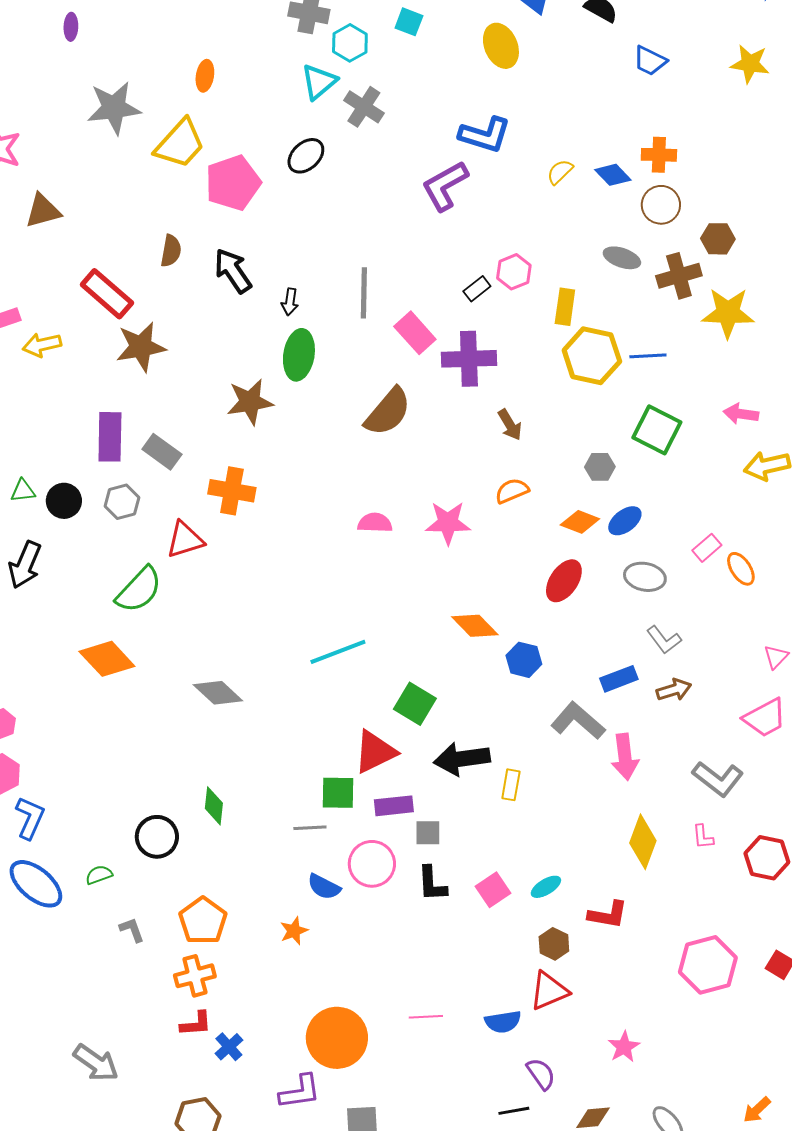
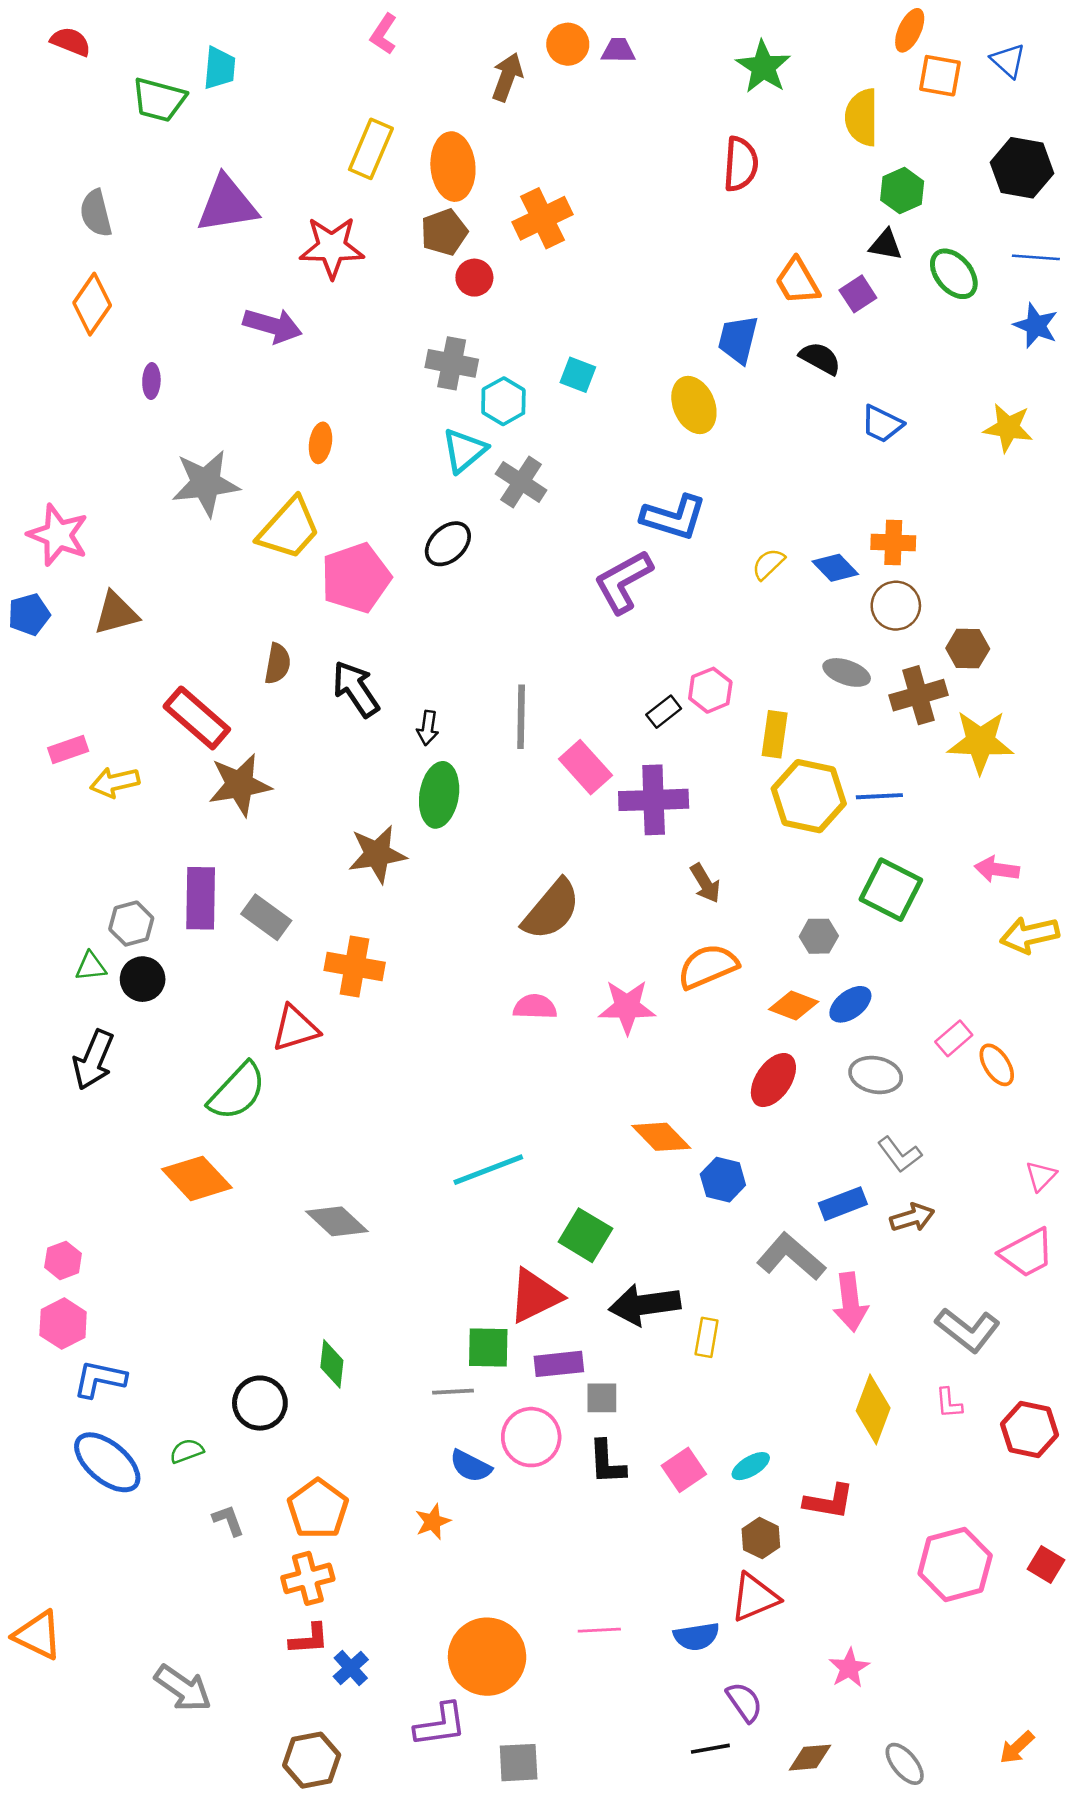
brown semicircle: (388, 412) -> (551, 910), moved
orange semicircle: (512, 491) -> (708, 966), size x1.4
gray hexagon: (122, 502) -> (131, 924), moved
blue L-shape: (30, 818) -> (100, 1379), turned -102

